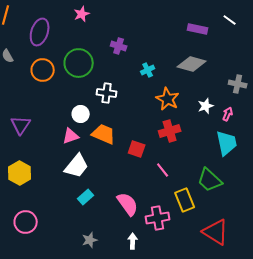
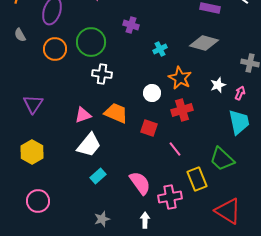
white cross: (107, 93) -> (102, 74), moved
white circle: (81, 114) -> (152, 93), moved

